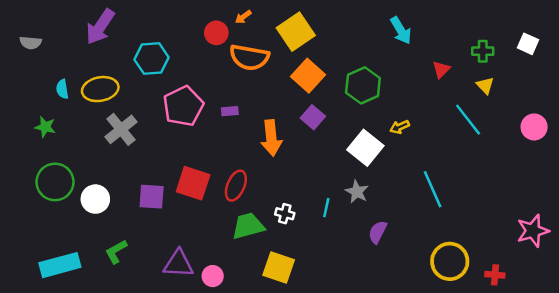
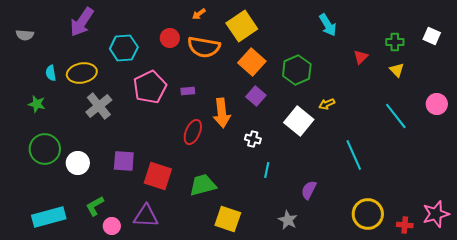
red circle: (216, 33) -> (170, 38), moved
cyan line: (468, 120) -> (396, 116), moved
red square: (193, 183) -> (158, 176), moved
red ellipse: (236, 186) -> (193, 132), moved
gray star: (357, 192) -> (288, 220), moved
white cross: (285, 214) -> (253, 139), moved
pink star: (533, 231) -> (436, 214), moved
pink circle: (213, 276) -> (112, 226), moved

